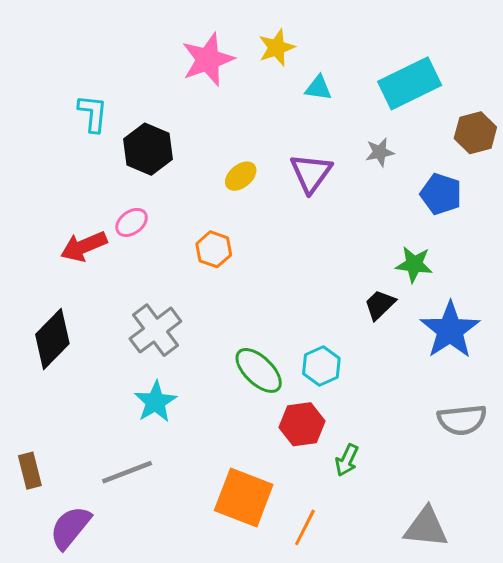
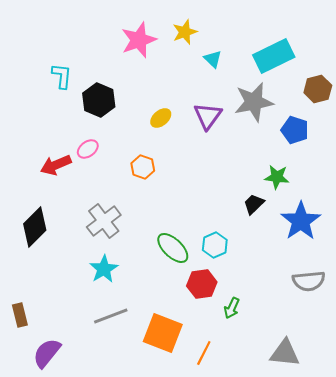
cyan triangle: (318, 88) -> (213, 59), turned 36
gray star: (380, 152) -> (254, 102), size x2.0
gray line: (127, 472) -> (111, 316), moved

